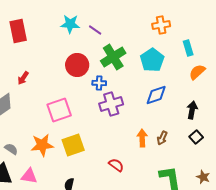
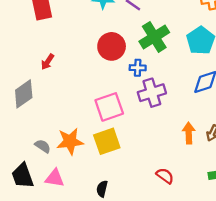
pink square: (59, 110) -> (109, 107), moved
gray semicircle: (11, 149) -> (43, 146), moved
red semicircle: (116, 165) -> (165, 176), moved

